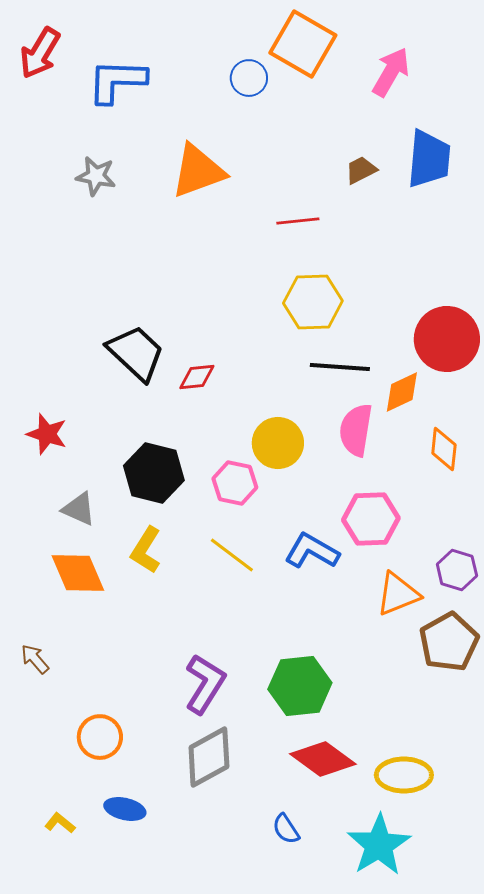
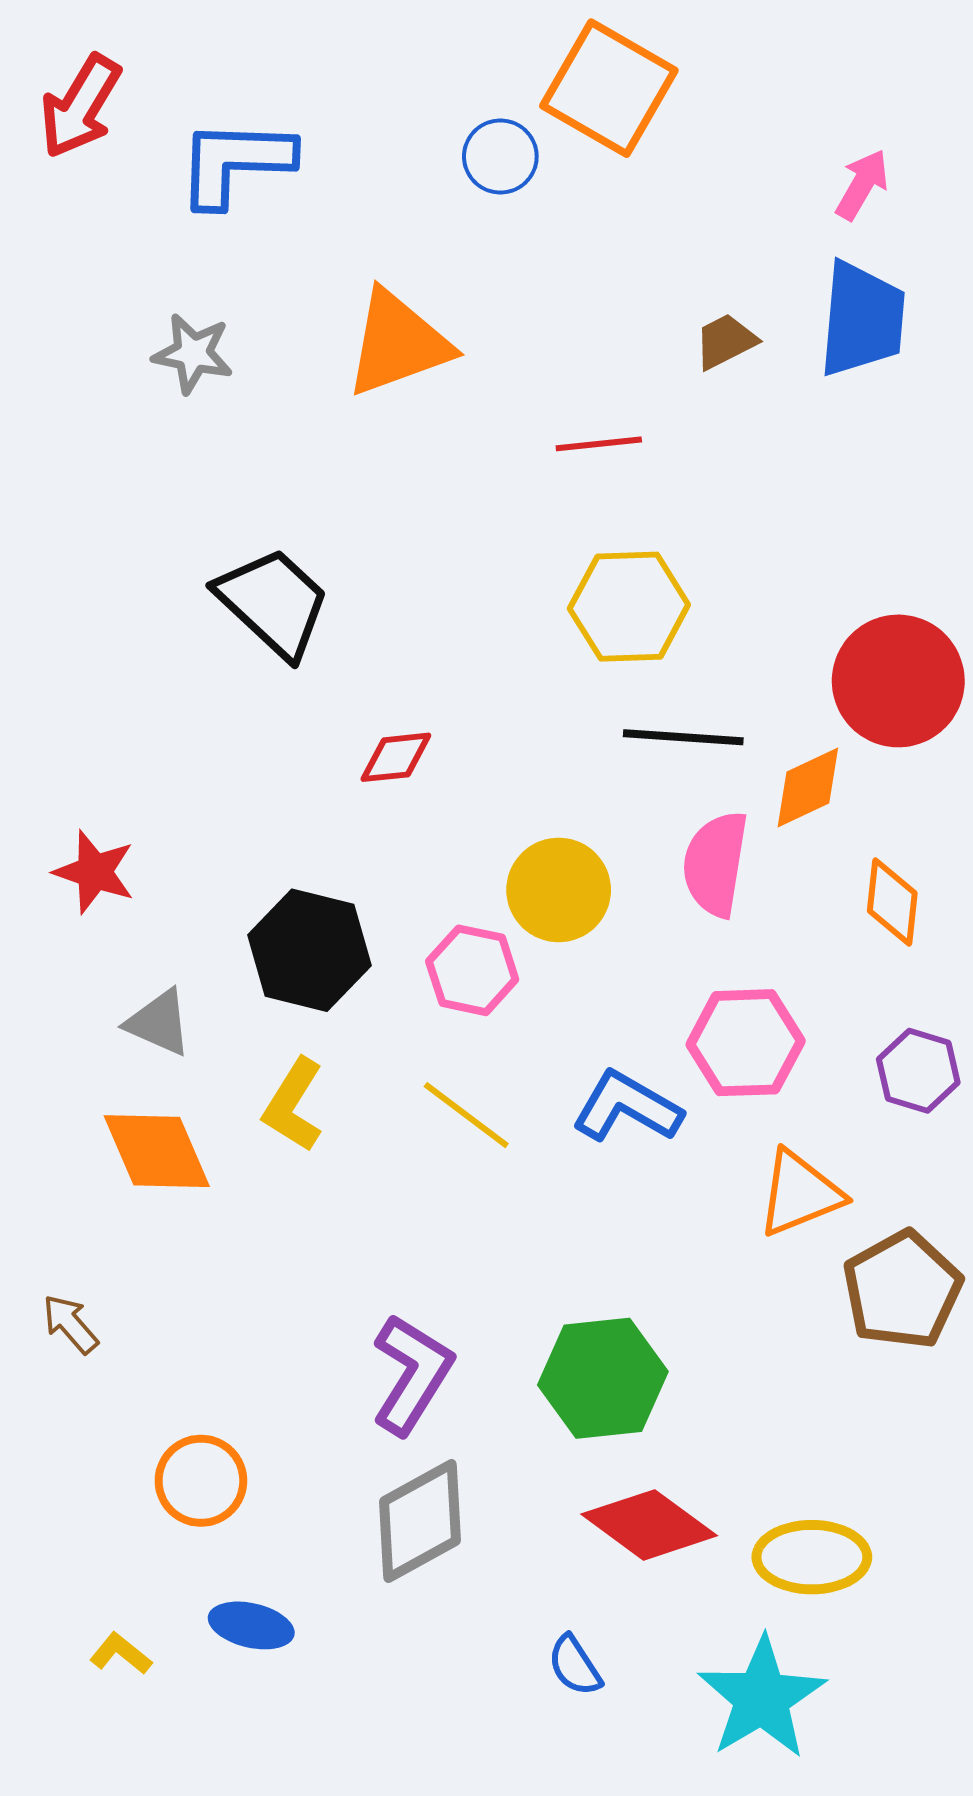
pink arrow: (391, 72) -> (862, 185), moved, size x0.7
black trapezoid: (136, 353) -> (273, 603), moved
purple hexagon: (457, 570) -> (918, 1071), moved

